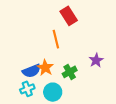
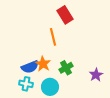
purple star: (96, 60) -> (96, 75), moved
cyan cross: (27, 89) -> (26, 84), turned 32

